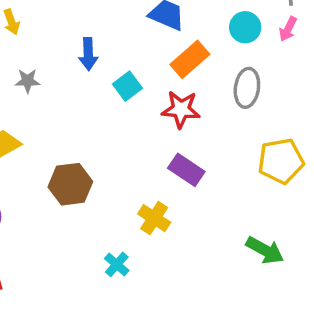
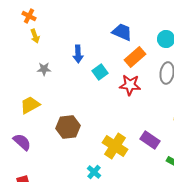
purple rectangle: (186, 170) -> (150, 140), moved
yellow cross: (154, 218) -> (115, 146), size x1.4

